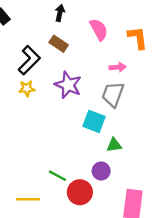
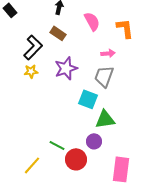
purple star: (68, 85) -> (66, 68), turned 30
green triangle: (114, 145) -> (105, 119), size x1.5
yellow line: (28, 199) -> (32, 165), turned -48

